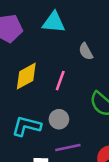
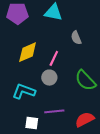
gray circle: (59, 119) -> (49, 78), moved

